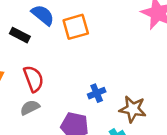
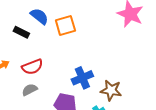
red semicircle: (33, 79) -> (32, 67), turned 90
blue cross: (97, 93) -> (82, 78), size x1.5

